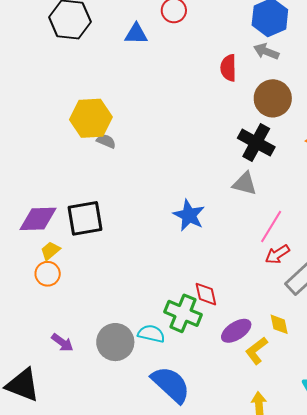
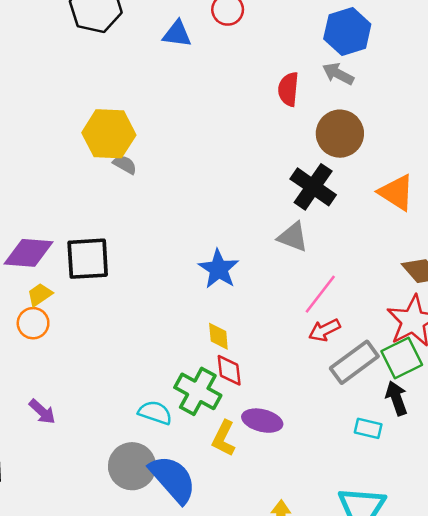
yellow diamond: (279, 324) -> (218, 336), moved
purple ellipse: (236, 331) -> (262, 421), turned 40
gray circle: (115, 342) -> (132, 466), moved
yellow L-shape: (256, 351) -> (224, 438), moved, turned -32

